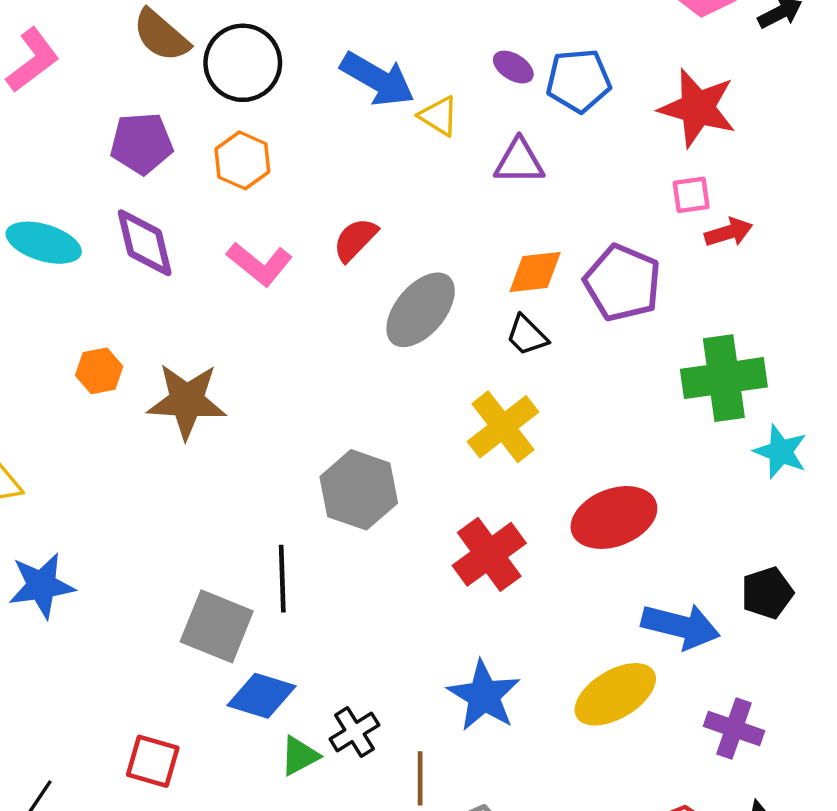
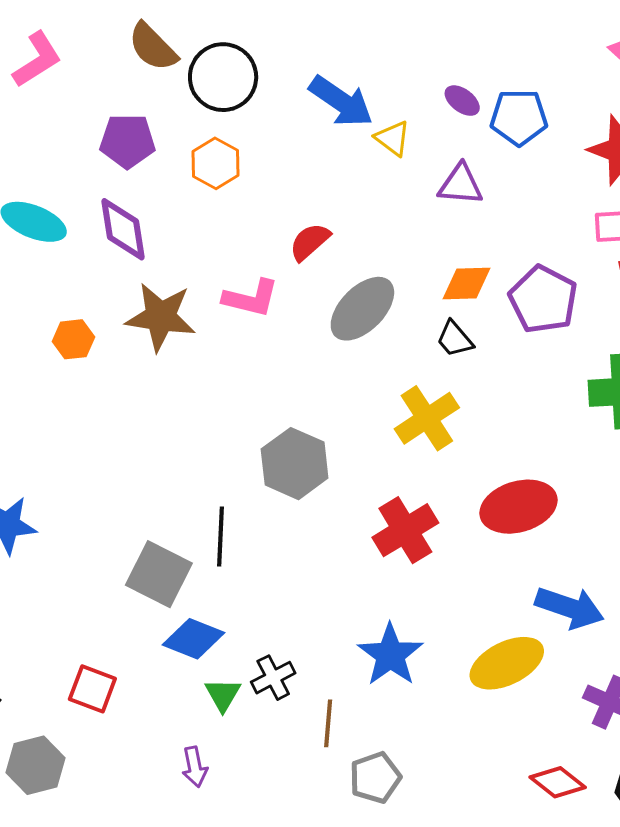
pink L-shape: (260, 264) -> (251, 298), moved, turned -30
brown star: (187, 401) -> (161, 317), moved
green triangle: (299, 756) -> (223, 695), turned -36

